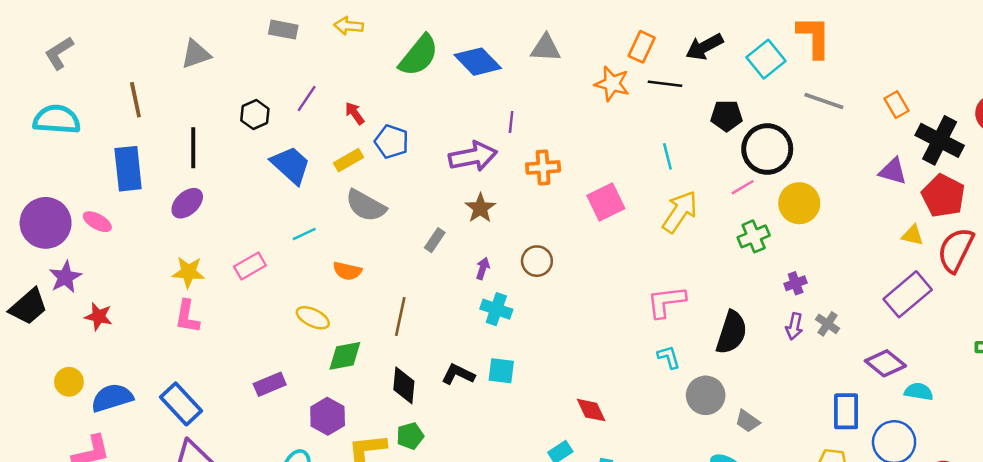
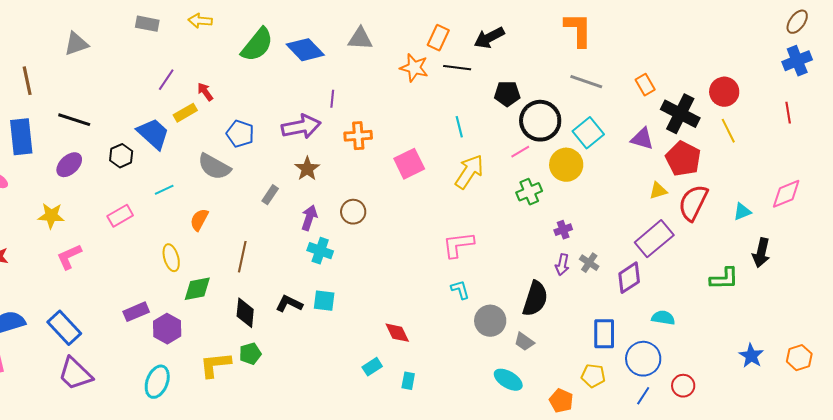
cyan square: (766, 59) -> (588, 133), moved
black hexagon: (255, 115) -> (121, 156), moved
blue pentagon: (392, 142) -> (240, 134), moved
black line: (193, 148) -> (74, 120), turned -72
yellow rectangle: (349, 160) -> (185, 113), moved
yellow triangle: (913, 235) -> (658, 191), turned -30
purple arrow: (483, 268) -> (309, 218), size x1.4
orange semicircle: (347, 271) -> (199, 220), turned 105
yellow star: (188, 272) -> (51, 216), moved
pink L-shape: (187, 316) -> (69, 257), turned 56
yellow ellipse: (313, 318) -> (171, 258), turned 48
black semicircle: (732, 333) -> (535, 299), moved
purple diamond: (885, 363) -> (629, 278), moved, turned -72
purple hexagon: (328, 416) -> (167, 329), moved

